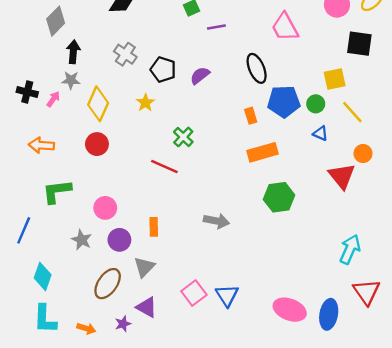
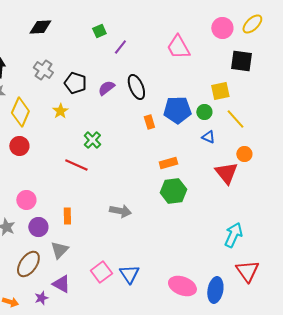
purple line: (216, 27) -> (120, 47), turned -42
black ellipse: (257, 68) -> (136, 87), moved
orange rectangle: (262, 152) -> (168, 163), moved, size x0.7

